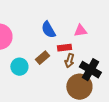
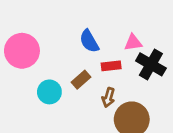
brown arrow: (69, 61) -> (108, 97), moved
black cross: (90, 70) -> (151, 64), moved

